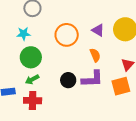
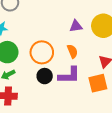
purple triangle: (98, 30) -> (76, 26), turned -40
orange circle: (67, 35) -> (42, 52), moved

